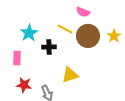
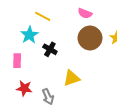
yellow line: (65, 29) -> (43, 16), moved
black cross: (49, 47) -> (50, 49), turned 32

